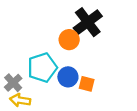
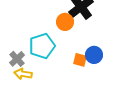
blue circle: (68, 77) -> (94, 55), moved

